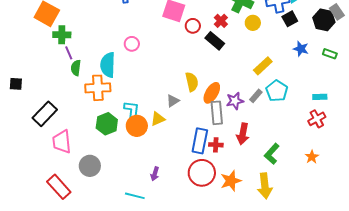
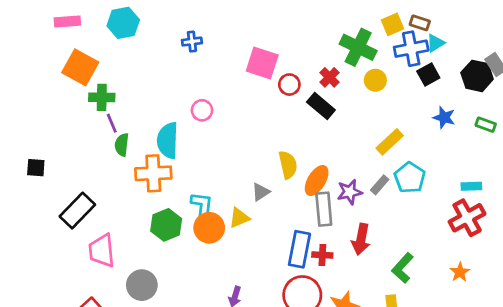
red cross: (317, 119) -> (467, 218), size x1.4

